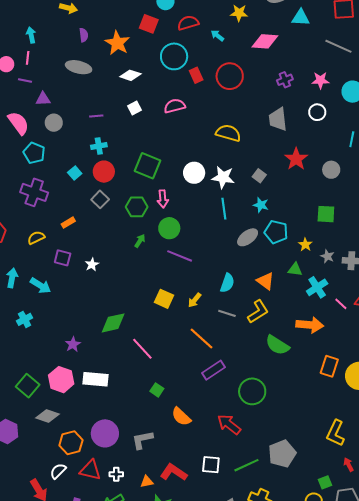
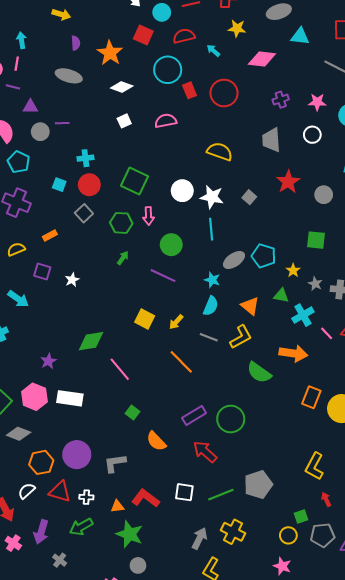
purple line: (96, 116) -> (62, 123), moved
cyan square: (75, 173) -> (59, 185), turned -32
cyan star: (261, 205) -> (212, 280), moved
green circle: (169, 228) -> (171, 245), moved
purple rectangle: (213, 370) -> (194, 416), moved

